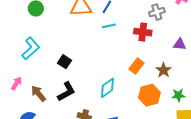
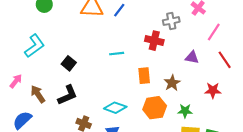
cyan line: (109, 26) -> (117, 54), moved
orange rectangle: (137, 66) -> (144, 76), turned -49
cyan diamond: (107, 88) -> (115, 108), moved, turned 50

